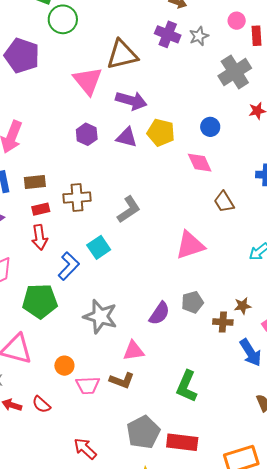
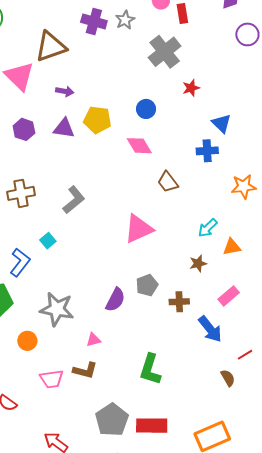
purple arrow: (131, 101) -> (65, 91), size x0.6
cyan square: (99, 247) -> (48, 241), size x0.7
brown star: (243, 306) -> (198, 263), moved
pink triangle: (133, 351) -> (93, 340), size x0.7
orange circle: (64, 366) -> (27, 341), moved

